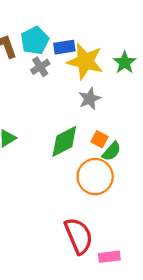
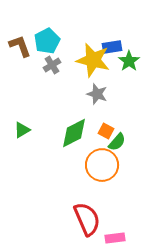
blue rectangle: (64, 47) -> (112, 47), moved
gray star: (90, 99) -> (97, 94), turned -30

